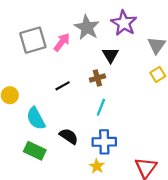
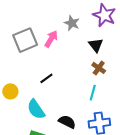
gray star: (87, 27) -> (72, 23), size x0.7
brown cross: (97, 78) -> (99, 68), moved, turned -32
black line: (63, 86) -> (46, 78), moved

